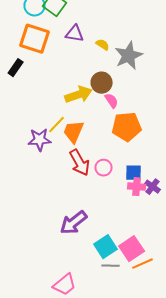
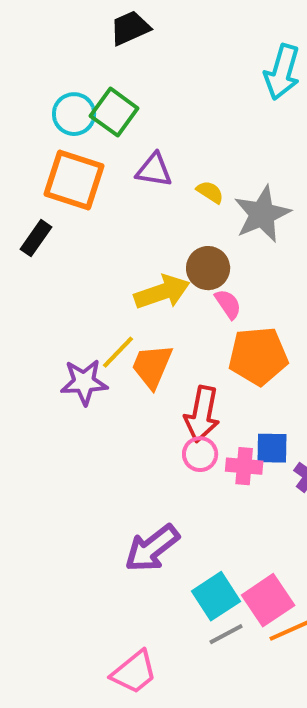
red arrow: (80, 163) -> (202, 414), moved, turned 40
pink circle: (104, 168) -> (200, 454), moved
pink cross: (137, 187) -> (244, 466), moved
gray line: (111, 266) -> (226, 634), turned -30

